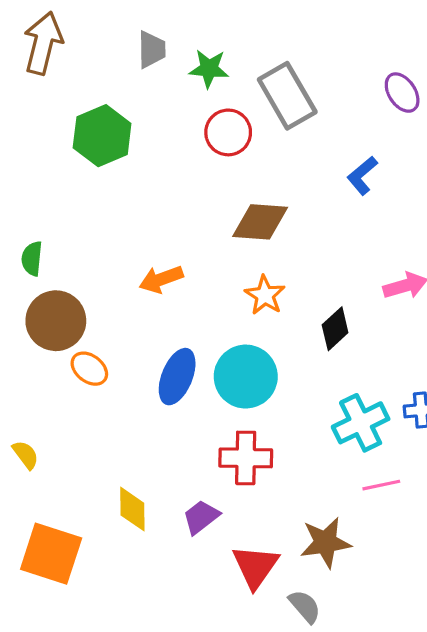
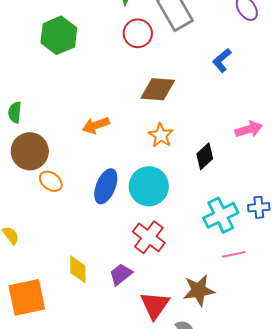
red cross: (246, 458) -> (149, 237), turned 36
orange square: (51, 554) -> (27, 297), turned -30

